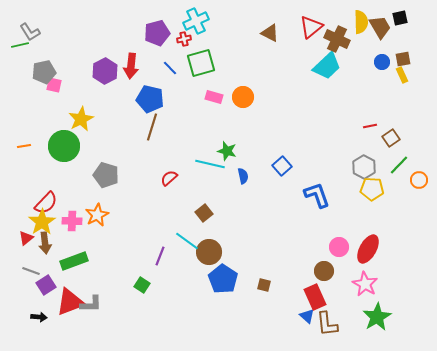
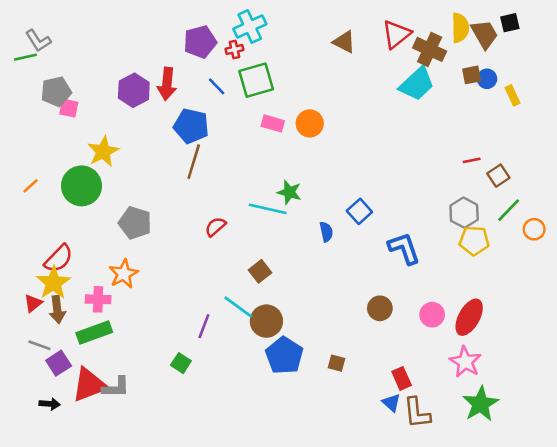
brown square: (403, 59) -> (472, 75), moved
orange line: (24, 146) -> (31, 186), turned -32
blue semicircle: (243, 176) -> (326, 232), moved
pink cross: (72, 221) -> (98, 299), moved
brown circle: (324, 271) -> (380, 308), moved
red rectangle: (315, 297) -> (402, 378), size x0.7

